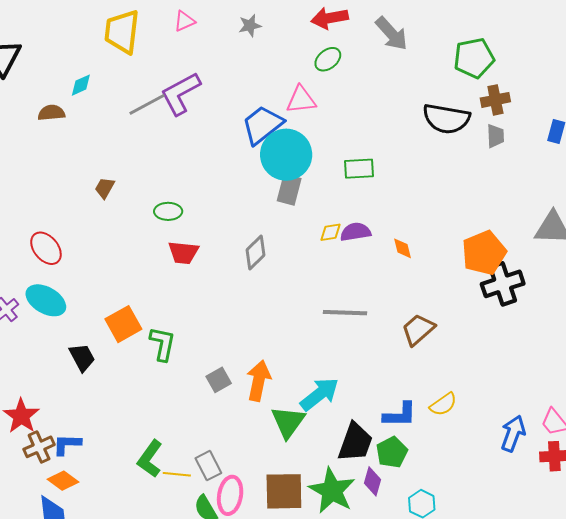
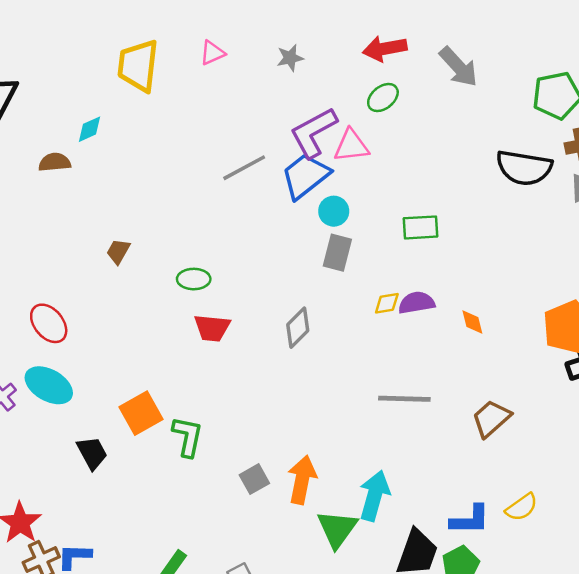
purple L-shape: (181, 93) -> (314, 133), moved
gray line: (147, 104) -> (244, 168), moved
cyan circle: (286, 155) -> (334, 211), size x0.5
cyan arrow: (320, 394) -> (374, 496), turned -36

